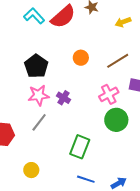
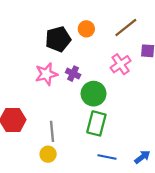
black pentagon: (36, 66) -> (58, 39), moved, turned 30
green circle: (116, 120) -> (94, 94), moved
gray line: (39, 122) -> (52, 131), moved, turned -36

